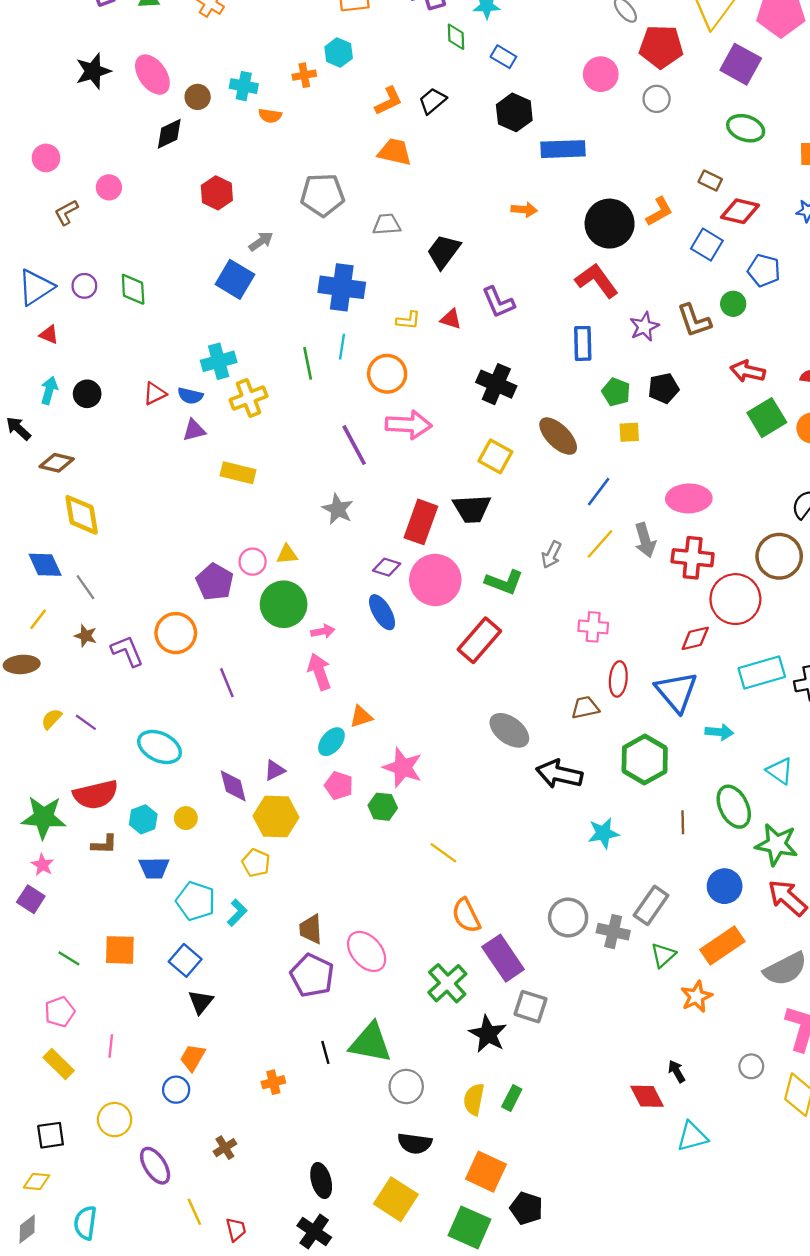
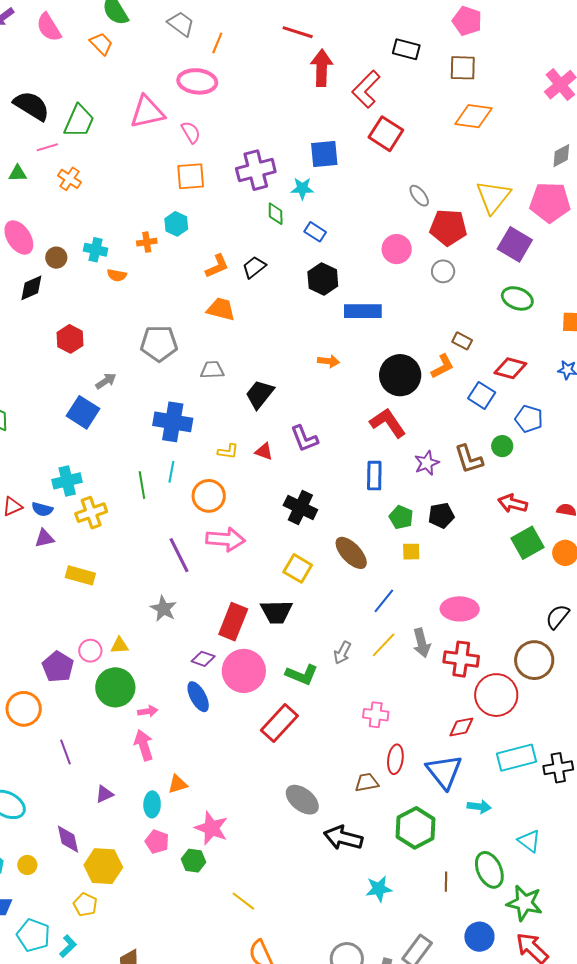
brown rectangle: (710, 181) -> (462, 341), moved
cyan ellipse: (331, 742) -> (152, 804), turned -40
purple triangle: (275, 770) -> (104, 794), moved

